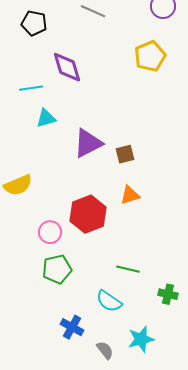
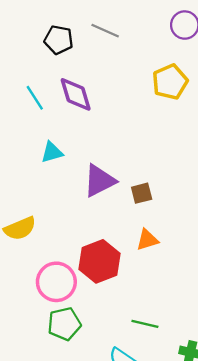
black pentagon: (34, 23) -> (59, 40), moved
cyan line: (31, 88) -> (35, 98), moved, turned 65
pink circle: (50, 232) -> (56, 282), size x1.5

